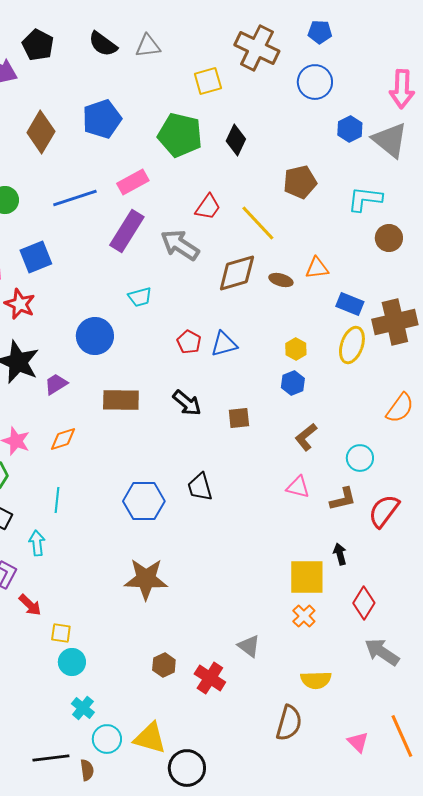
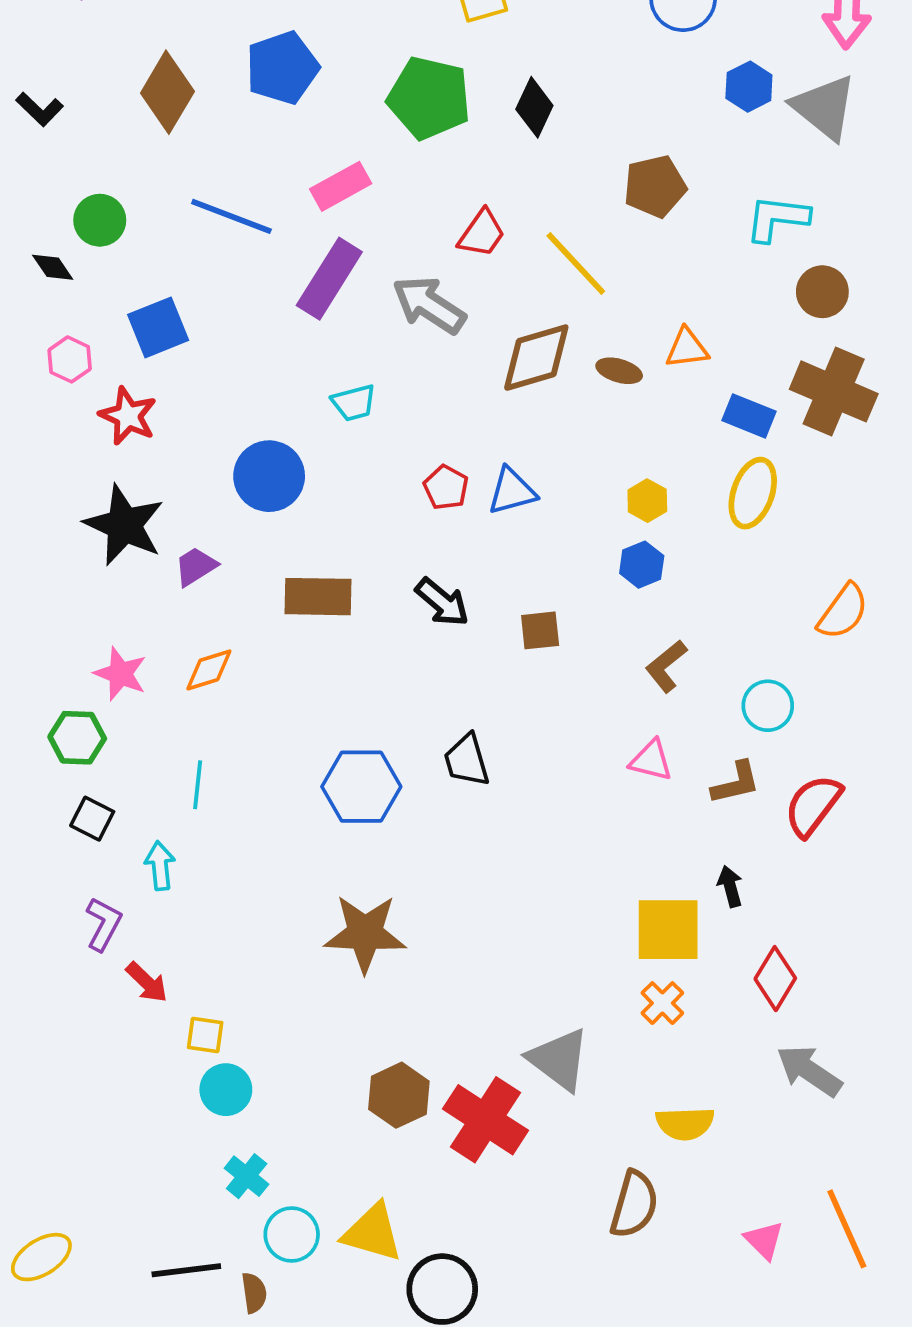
blue line: (75, 198) -> (231, 216), turned 39
brown cross: (395, 322) -> (834, 391), moved, turned 36
gray triangle: (249, 646) -> (559, 1059), size x1.5
brown hexagon: (164, 665) -> (399, 1095), size x1.4
red cross: (210, 678) -> (486, 1120), size x1.4

